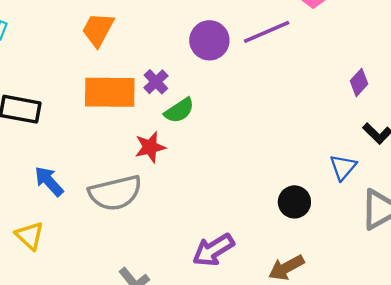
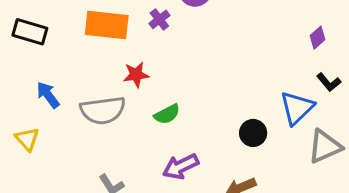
purple cross: (156, 82) -> (159, 19), moved
green semicircle: (179, 111) -> (167, 114), moved
blue triangle: (343, 167) -> (297, 108), size x1.5

